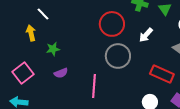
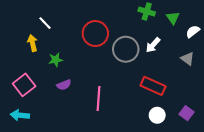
red circle: (112, 24) -> (95, 34), moved
gray circle: (118, 56) -> (126, 49), moved
red rectangle: (162, 74) -> (153, 86), moved

